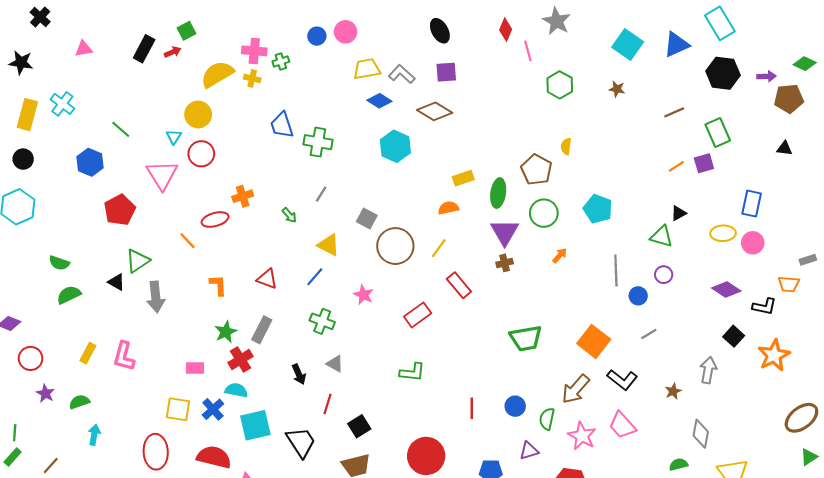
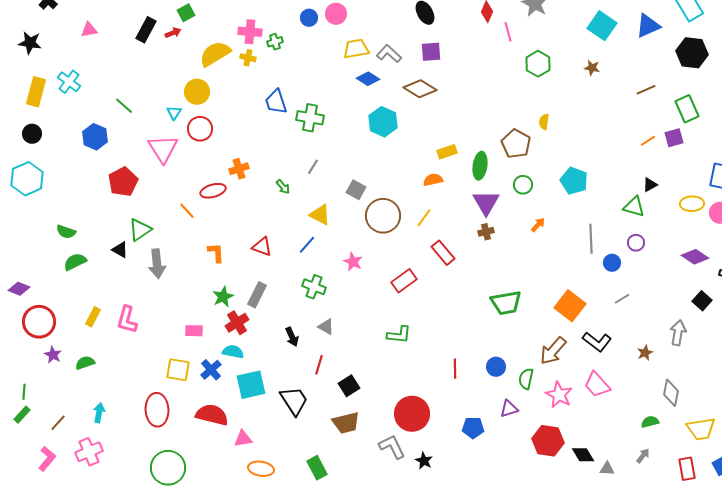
green circle: (544, 213) -> (523, 185), size x0.7
red circle: (31, 358) -> (39, 322), size x1.4
cyan arrow: (94, 435) -> (99, 413), moved

